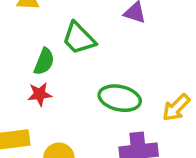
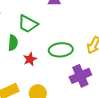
red star: (40, 94) -> (30, 59), moved

